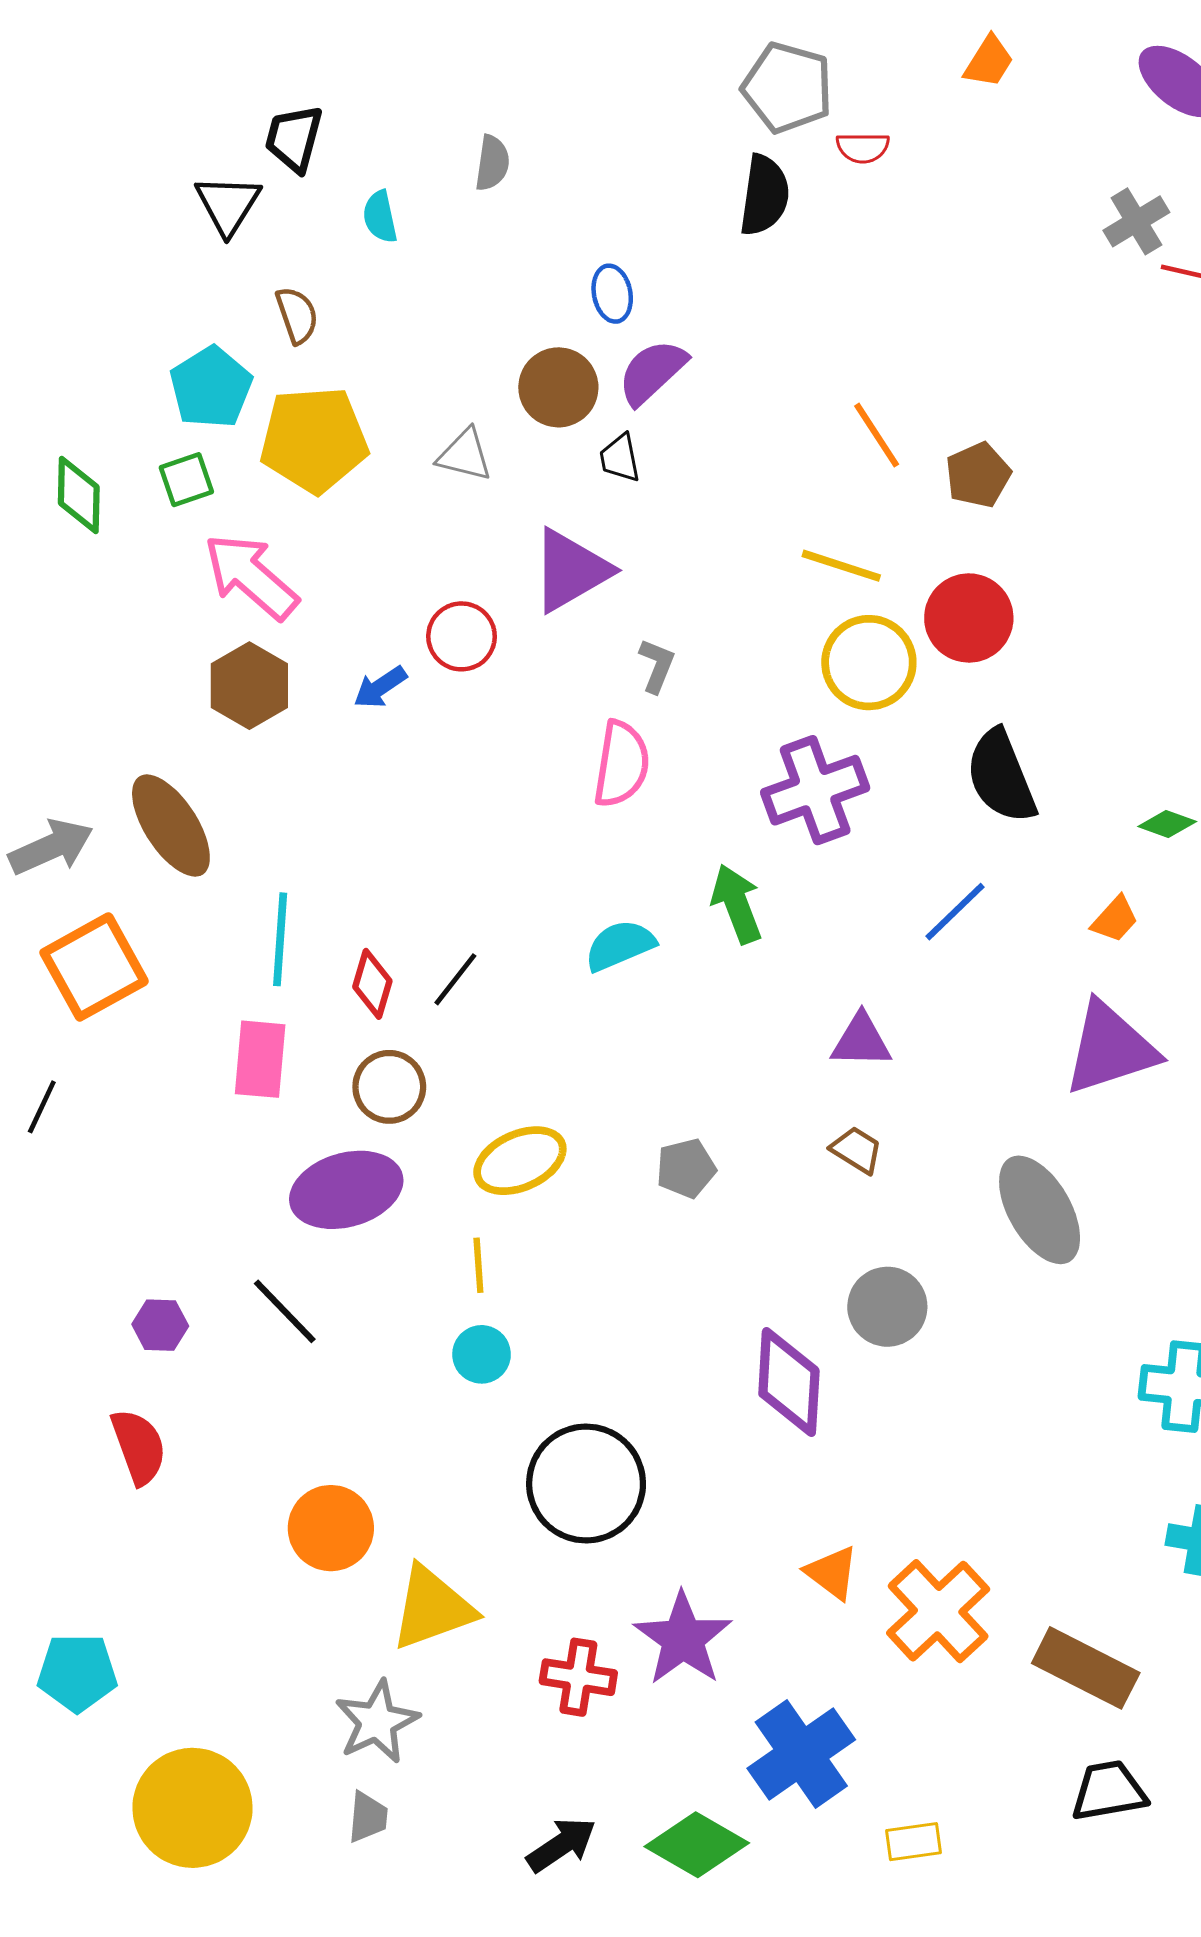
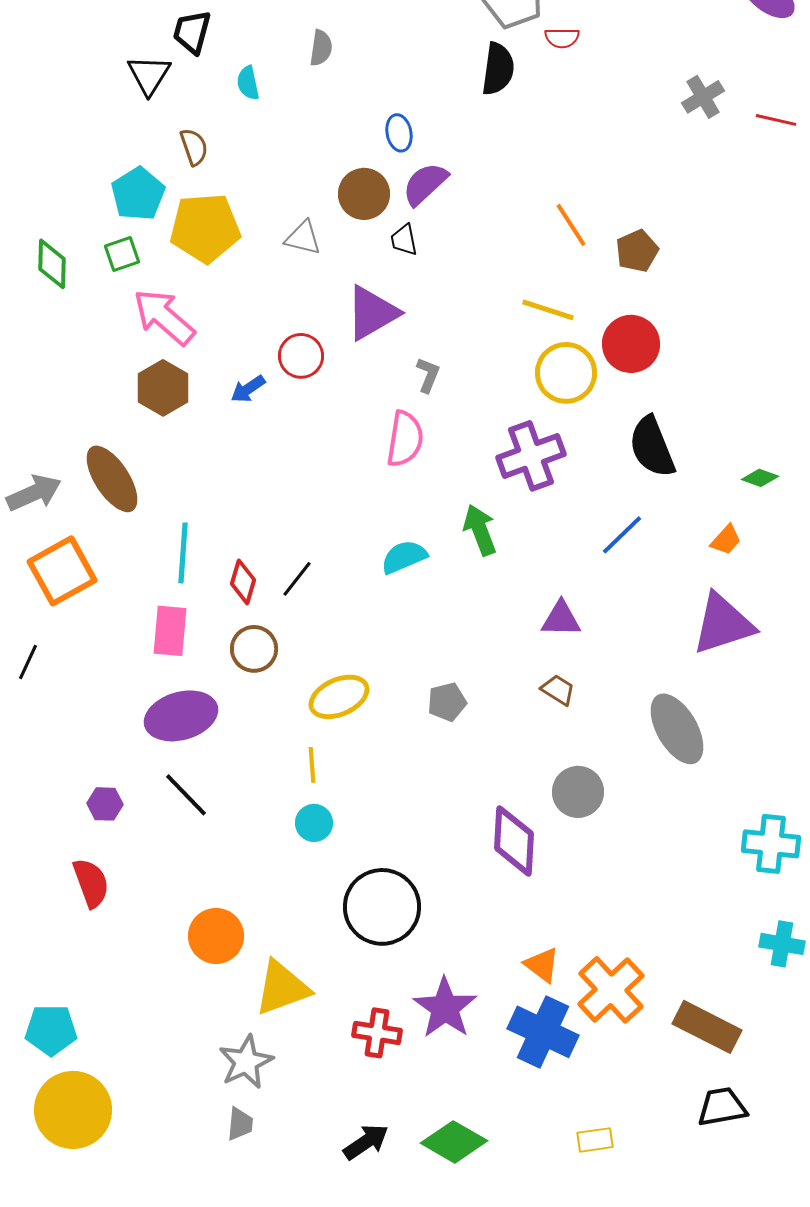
gray cross: (1136, 221) -> (703, 97), moved
purple ellipse: (346, 1190) -> (181, 716), moved
blue cross: (801, 1754) -> (543, 1032), moved, turned -30
yellow circle: (193, 1808) -> (73, 1110), moved

